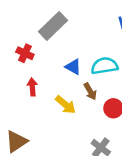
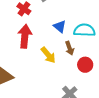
red arrow: (32, 87) -> (25, 36), size x1.6

